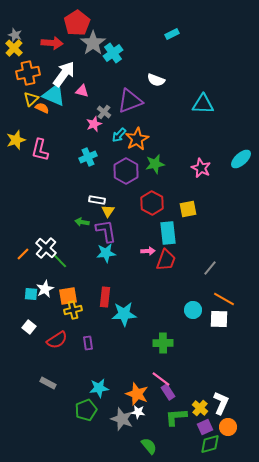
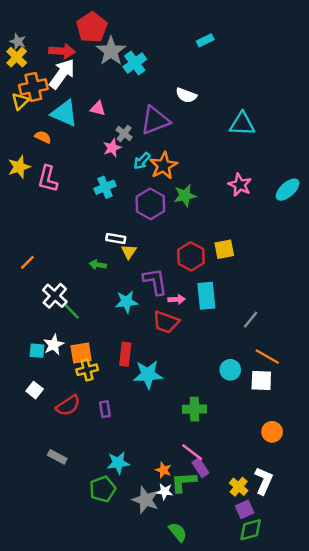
white arrow: (64, 74) -> (62, 74), moved
yellow triangle: (31, 99) -> (20, 101), moved
orange semicircle: (42, 108) -> (43, 137), moved
pink star: (201, 168) -> (240, 185), moved
red hexagon: (152, 203) -> (191, 256), moved
purple L-shape: (106, 231) -> (155, 281), moved
cyan rectangle: (168, 233) -> (206, 296), moved
orange line: (23, 254) -> (27, 262), moved
red trapezoid: (166, 260) -> (166, 322), moved, turned 90
orange star: (137, 394) -> (163, 470), size x0.6
green L-shape: (176, 417) -> (184, 482), moved
orange circle: (228, 427) -> (272, 432), moved

